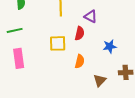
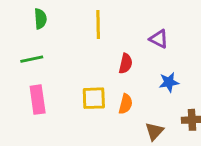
purple triangle: (91, 16) -> (159, 39), moved
yellow square: (58, 43) -> (94, 98), moved

